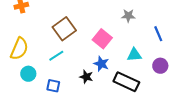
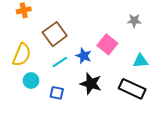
brown square: (64, 29) -> (55, 34), moved
blue star: (101, 64) -> (84, 56), moved
black star: (86, 77) -> (91, 84), size x1.5

